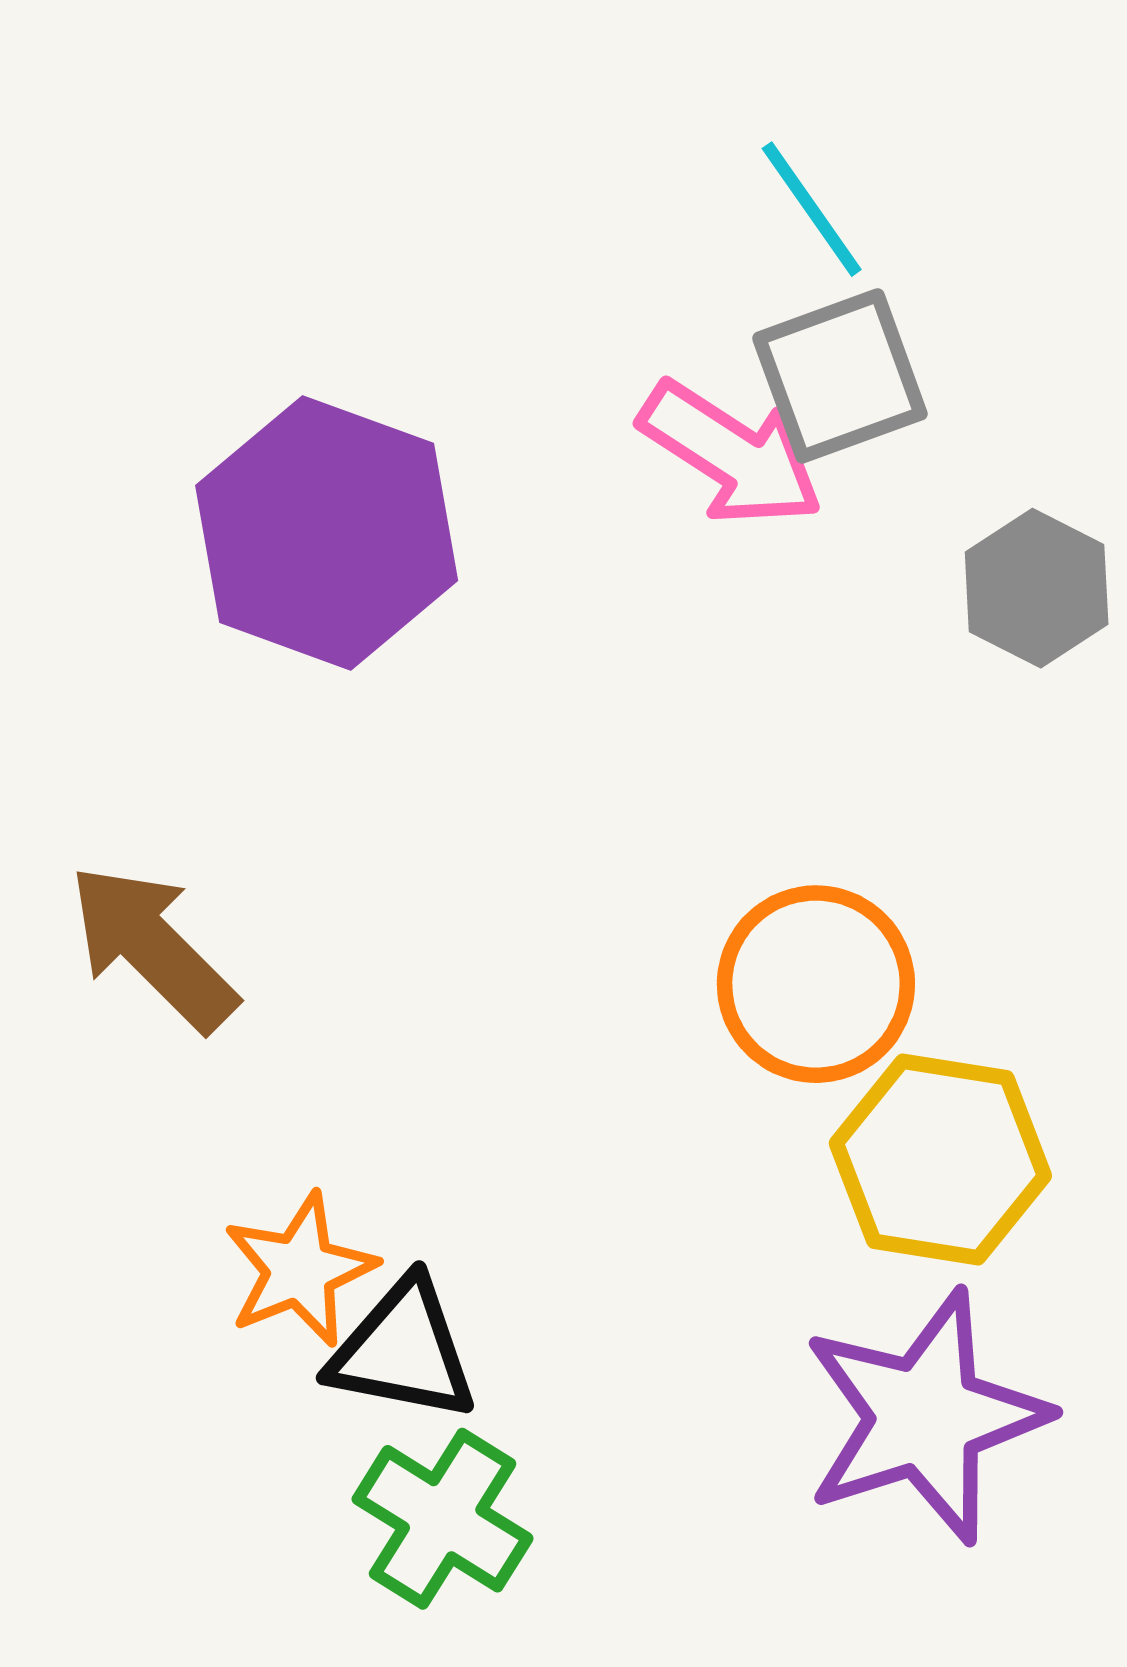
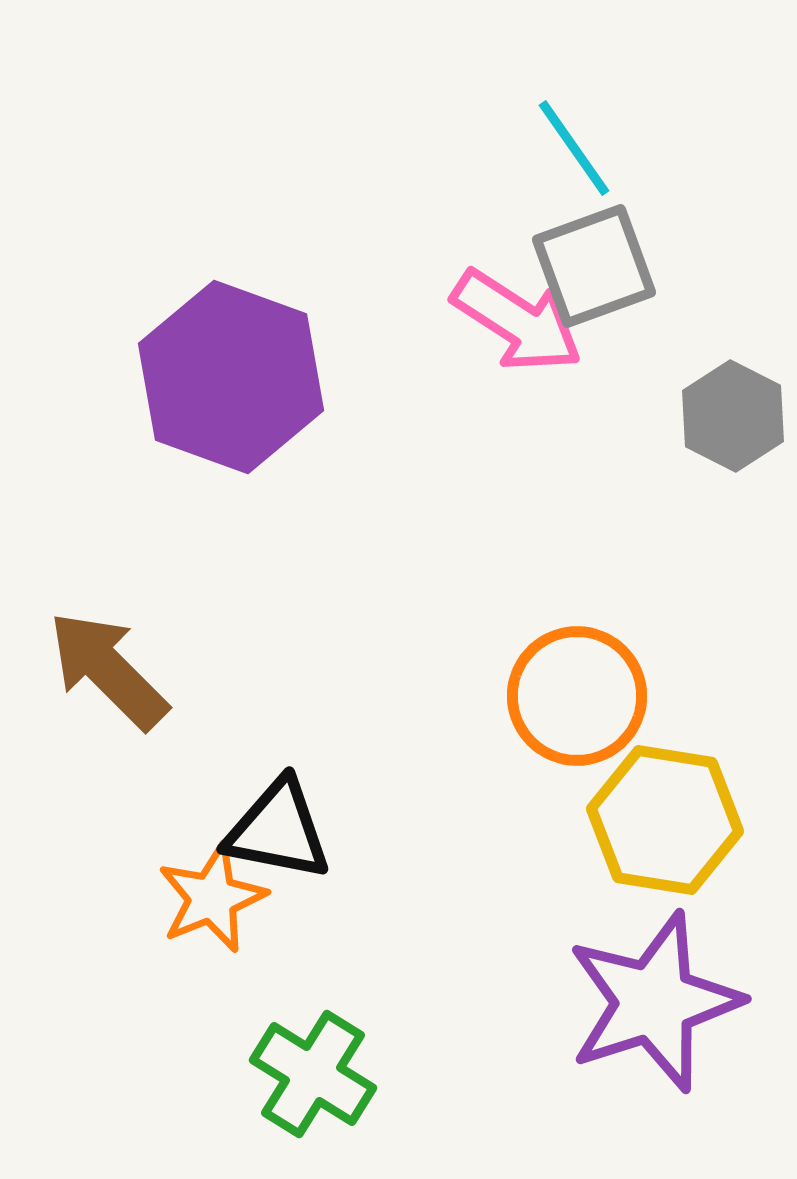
black triangle: (403, 1350) -> (278, 830), moved

